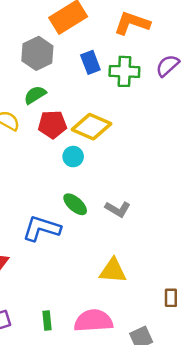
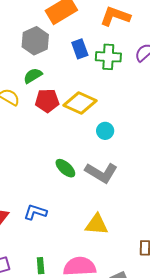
cyan circle: (73, 157) -> (105, 131), moved
gray L-shape: (118, 209) -> (101, 173), size x1.5
blue L-shape: (42, 228) -> (35, 212), moved, size x0.7

